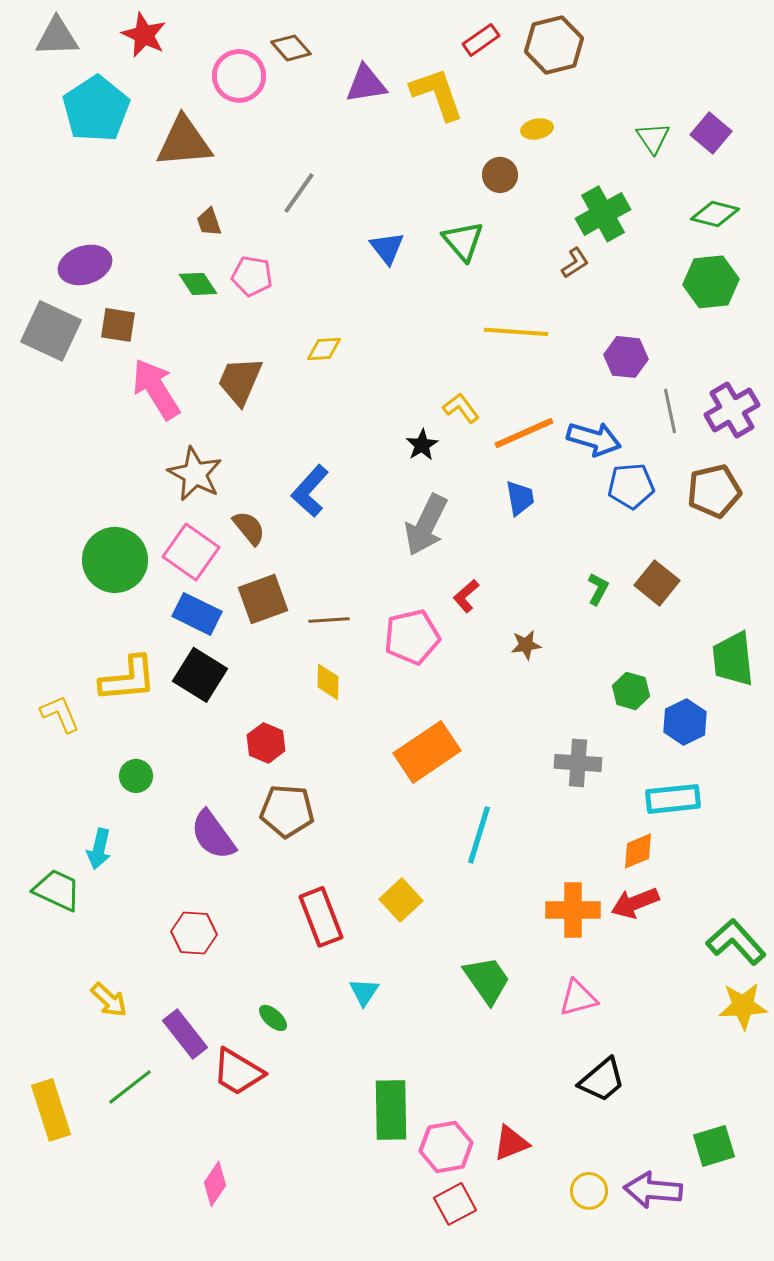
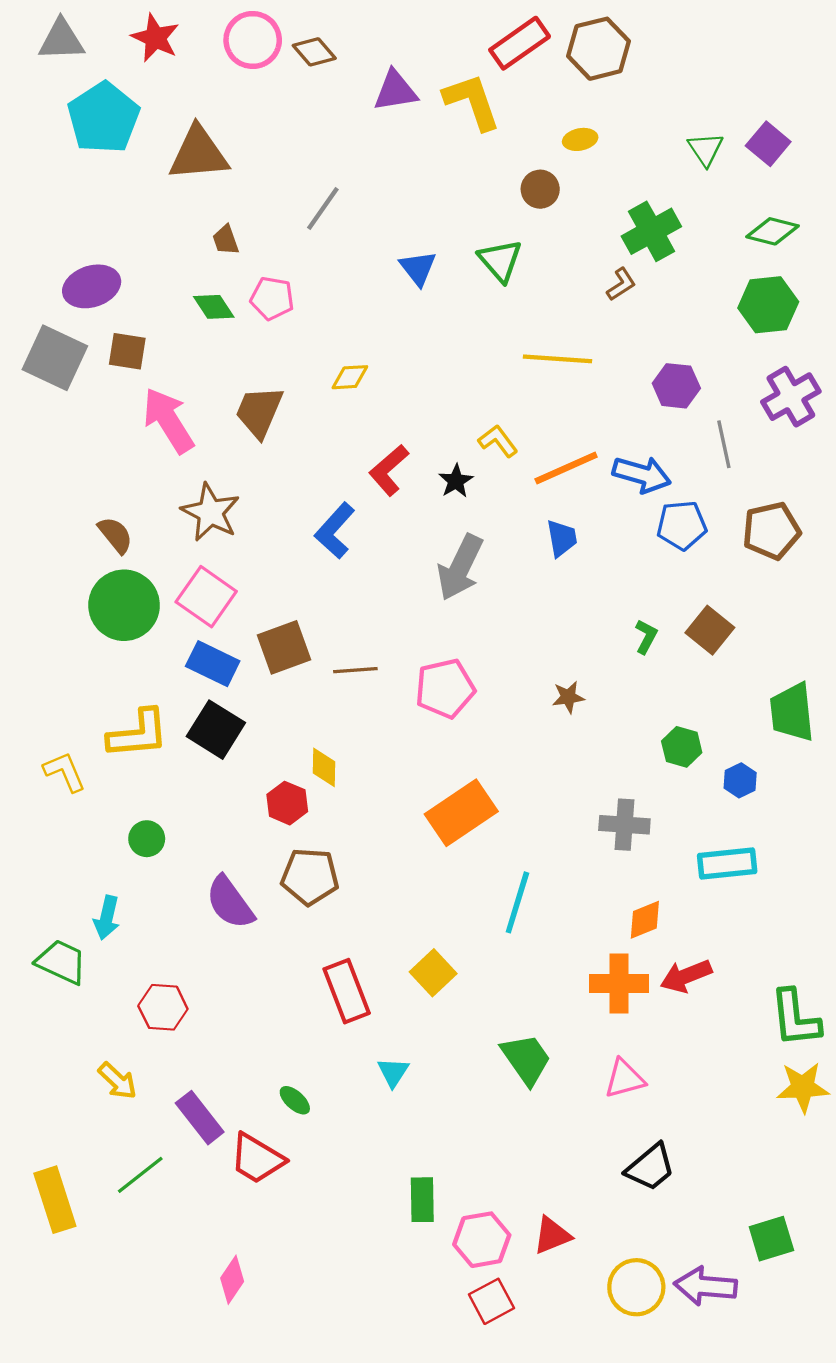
red rectangle: (481, 40) -> (520, 43), size x1.5
pink circle: (239, 76) -> (253, 40), moved
purple cross: (732, 410) -> (791, 397), moved
brown semicircle: (249, 528) -> (115, 535), moved
red L-shape: (466, 596) -> (389, 470), moved, size x1.4
yellow diamond: (328, 682) -> (324, 767), moved
blue hexagon: (685, 722) -> (740, 780), size x0.7
orange diamond: (638, 851) -> (645, 920), moved
red hexagon: (194, 933) -> (163, 1007), moved
green L-shape: (736, 942) -> (795, 1018), turned -144
green rectangle: (391, 1110) -> (422, 1200), size x0.7
yellow circle: (589, 1191) -> (636, 1287), size x1.4

